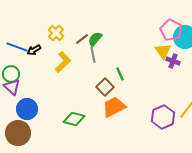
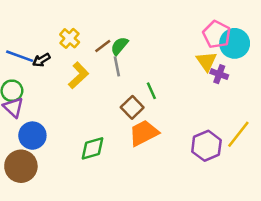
green diamond: (74, 119) -> (93, 148), turned -30

